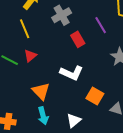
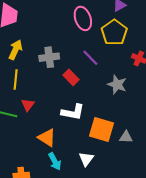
gray cross: (62, 15) -> (49, 57), turned 36
yellow line: (25, 29) -> (16, 79), turned 42
orange square: (95, 96) -> (102, 129), size x1.4

